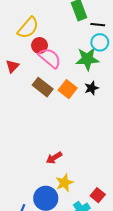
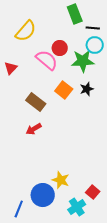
red circle: (40, 45) -> (60, 48), moved
brown rectangle: (43, 87) -> (36, 102), moved
red arrow: (54, 158) -> (34, 129), moved
yellow star: (64, 183) -> (61, 180), turned -30

